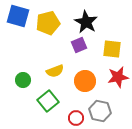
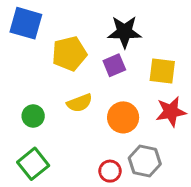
black star: (86, 22) -> (125, 32), turned -30
yellow pentagon: (48, 23) -> (69, 54), moved
green square: (48, 101) -> (33, 164), moved

